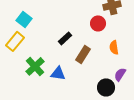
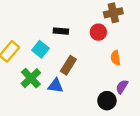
cyan square: (24, 19) -> (41, 49), moved
black rectangle: (65, 38) -> (61, 31), moved, turned 48
brown rectangle: (83, 54) -> (68, 65), moved

